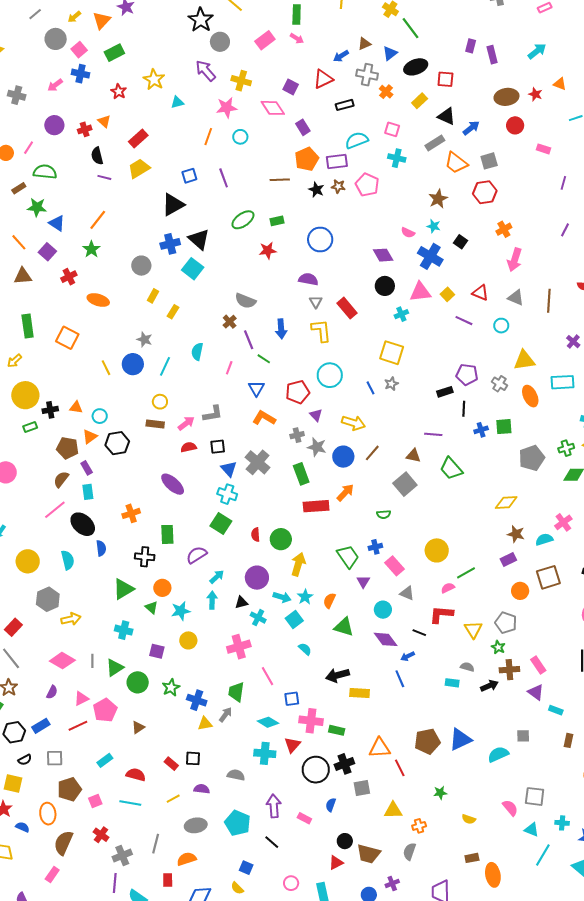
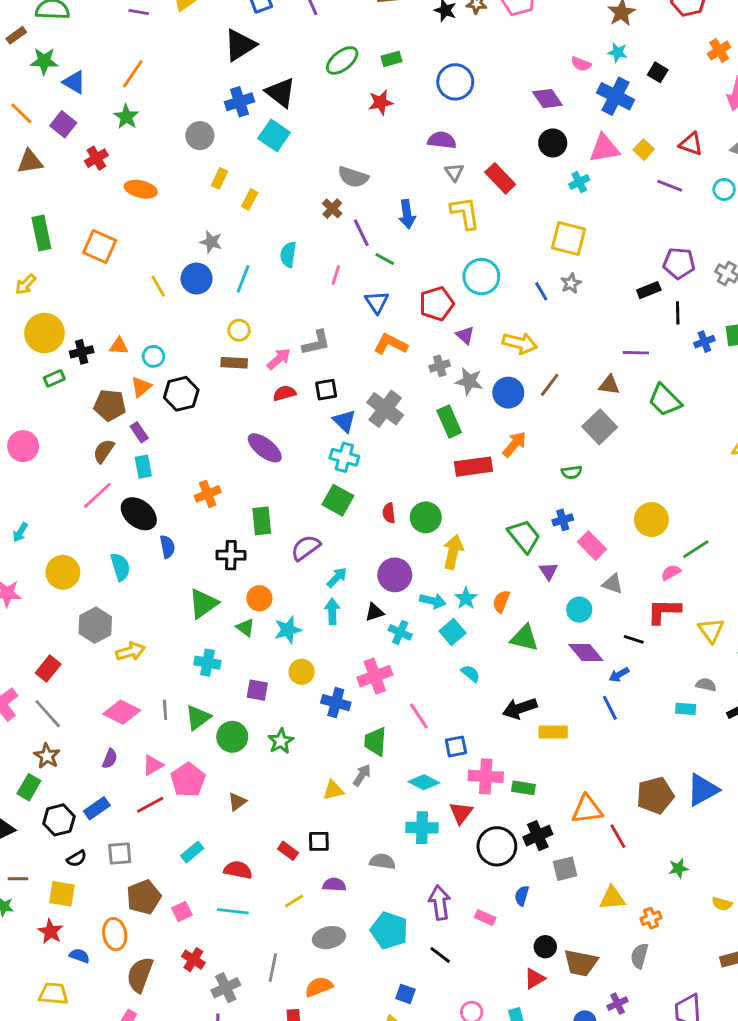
blue cross: (197, 700) -> (336, 703), moved

